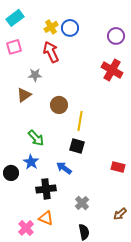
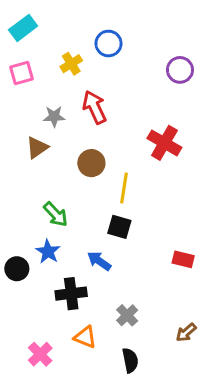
yellow cross: (51, 27) -> (71, 64), moved
purple circle: (116, 36) -> (180, 70), moved
red arrow: (51, 52) -> (95, 107), moved
red cross: (112, 70) -> (164, 143), moved
orange triangle: (46, 218) -> (85, 337), moved

